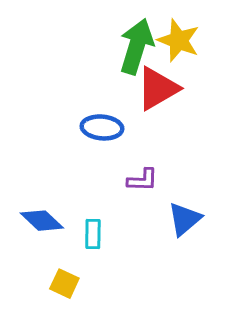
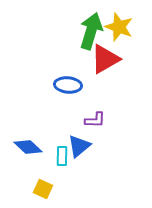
blue triangle: (185, 219) -> (79, 146), moved

